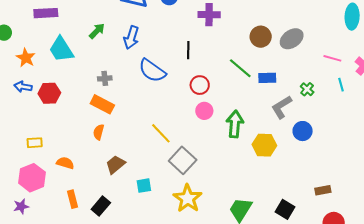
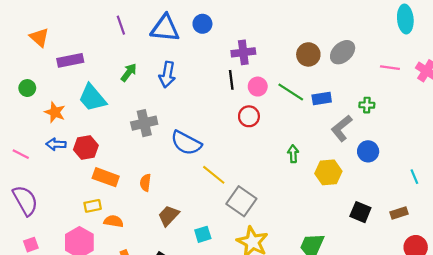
purple cross: (209, 15) -> (243, 52), moved
blue semicircle: (152, 71) -> (186, 143), moved
gray cross: (105, 78) -> (144, 123), size x1.6
cyan line: (341, 85) -> (414, 177), moved
green cross: (307, 89) -> (367, 105), turned -32
orange rectangle: (102, 104) -> (106, 177), moved
pink circle: (204, 111) -> (258, 87), moved
green arrow: (235, 124) -> (293, 154), size x0.6
yellow rectangle: (35, 143) -> (93, 206), moved
black square: (285, 209) -> (360, 212), moved

